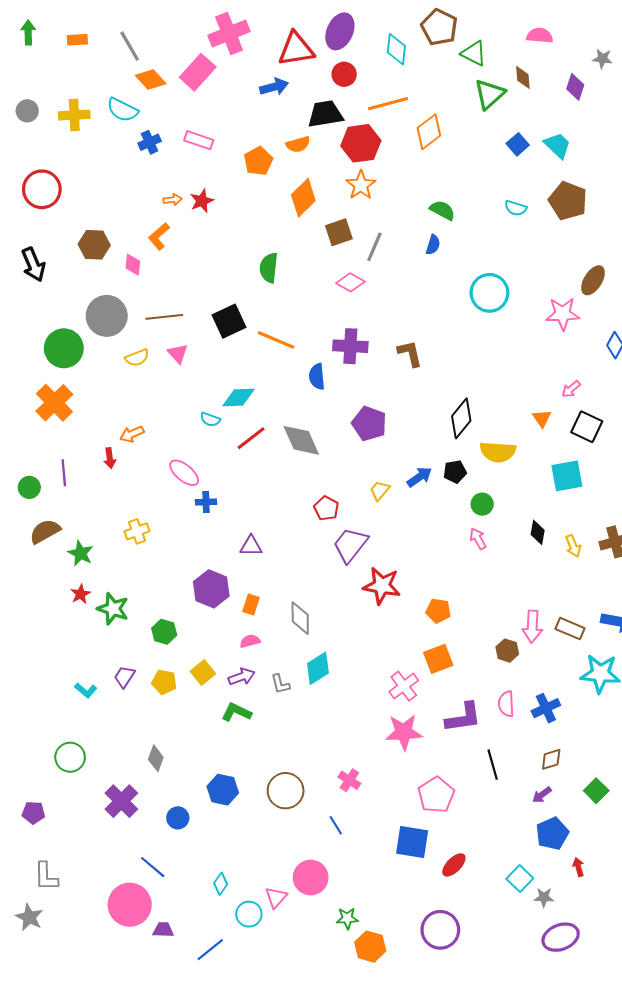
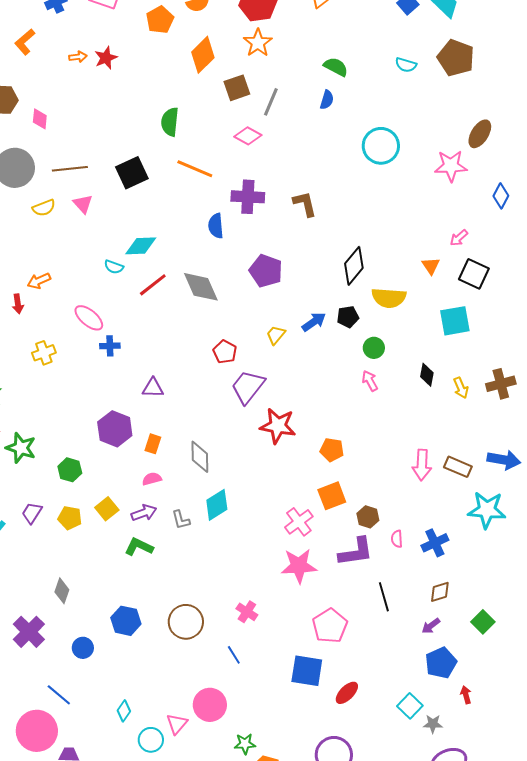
orange L-shape: (159, 236) -> (25, 42), moved
orange line: (276, 340) -> (195, 169), moved
yellow cross: (137, 531) -> (44, 353), moved
brown hexagon: (507, 651) -> (368, 517), moved
pink semicircle: (506, 704) -> (397, 539), size x0.7

